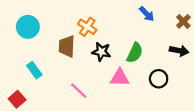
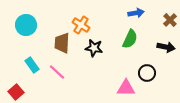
blue arrow: (147, 14) -> (136, 13), turned -56
green semicircle: (135, 53) -> (130, 39), moved
pink triangle: (120, 78) -> (126, 88), moved
pink line: (79, 91) -> (57, 72), moved

